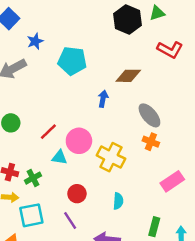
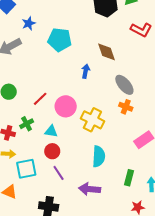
brown diamond: (128, 76) -> (106, 52), turned 70
cyan triangle: (59, 157) -> (51, 131), moved
green cross: (33, 178) -> (27, 124), moved
red circle: (77, 194) -> (52, 151), moved
cyan semicircle: (118, 201) -> (99, 156), size x1.5

